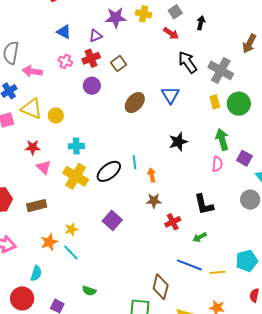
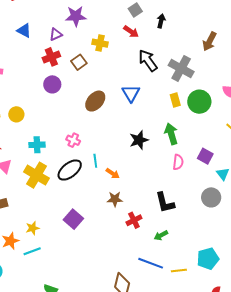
yellow cross: (144, 14) -> (100, 43), moved
pink cross: (65, 61) -> (73, 140), moved
green arrow: (222, 140) -> (171, 134), moved
orange arrow: (152, 175) -> (113, 173), turned 136
cyan line: (71, 252) -> (32, 251), turned -66

